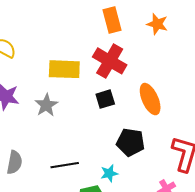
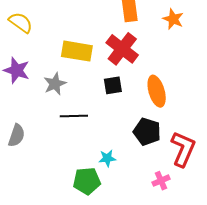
black pentagon: (131, 142) -> (147, 132), moved
black line: (65, 165) -> (74, 116), moved

